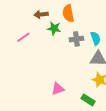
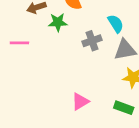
pink line: (23, 37) -> (19, 43), turned 48
gray cross: (76, 39) -> (92, 41), moved

